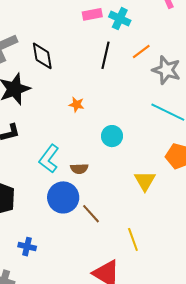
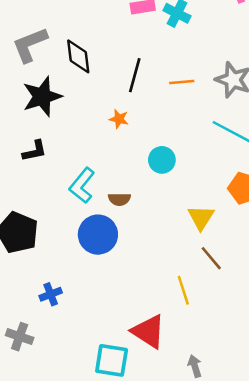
orange line: (141, 52) -> (182, 82), moved, turned 30
black line: (106, 55) -> (135, 75), moved
brown line: (91, 214) -> (211, 258), moved
blue cross: (27, 247) -> (51, 294), turned -36

